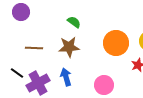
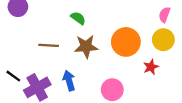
brown star: (69, 47) -> (86, 47), moved
brown line: (34, 48) -> (49, 45), moved

